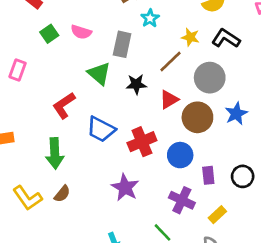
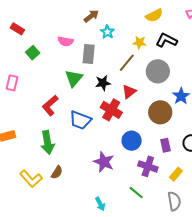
pink semicircle: (81, 32) -> (65, 41), moved
green triangle: (99, 74) -> (74, 78), turned 36
brown circle: (197, 117) -> (160, 112), moved
red cross: (142, 142) -> (111, 110), moved, turned -30
blue circle: (180, 155) -> (132, 141), moved

